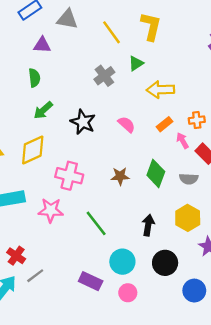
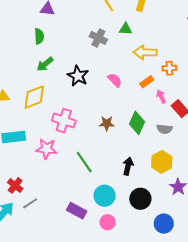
green triangle: (136, 63) -> (126, 29), turned 32
gray cross: (104, 76) -> (98, 38), turned -30
orange cross: (197, 120) -> (169, 68), moved

